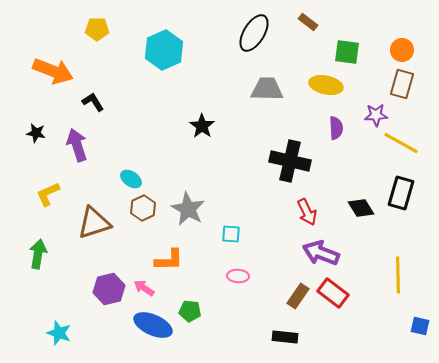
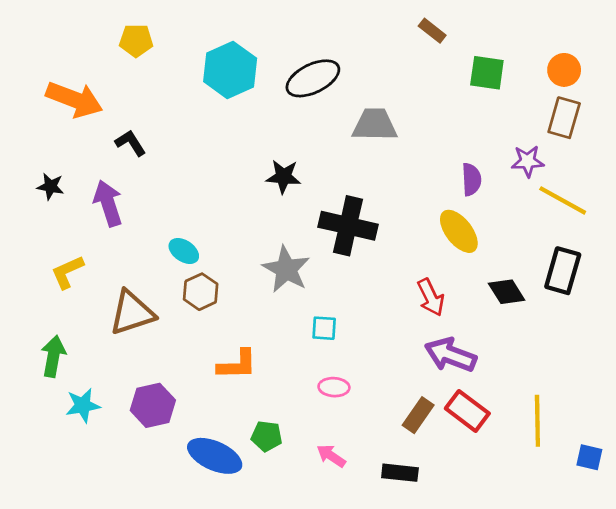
black ellipse: (254, 33) -> (313, 78), moved, turned 33
yellow ellipse: (326, 85) -> (459, 231), moved, turned 40
black star: (202, 126) -> (283, 177), turned -30
black cross: (290, 161) -> (348, 226), moved
gray star: (188, 209) -> (286, 269), moved
yellow line: (398, 275) -> (537, 421), moved
pink arrow: (144, 288) -> (331, 456), moved
cyan star: (59, 333) -> (83, 405), moved, turned -30

